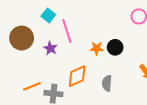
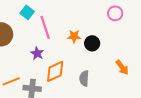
purple star: (50, 48) -> (37, 53), moved
orange star: (97, 48) -> (74, 36), moved

